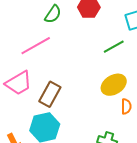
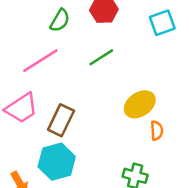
green line: (114, 47) -> (101, 57), moved

